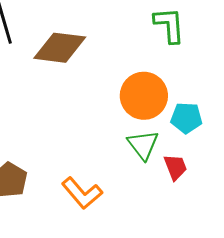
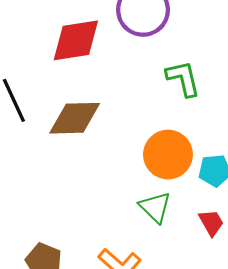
green triangle: (143, 145) -> (155, 207), moved

